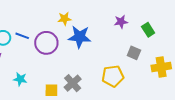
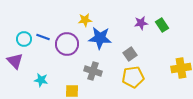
green rectangle: (148, 30) -> (162, 25), moved
gray square: (134, 53) -> (130, 54), moved, turned 32
gray cross: (73, 83) -> (93, 71), moved, turned -30

